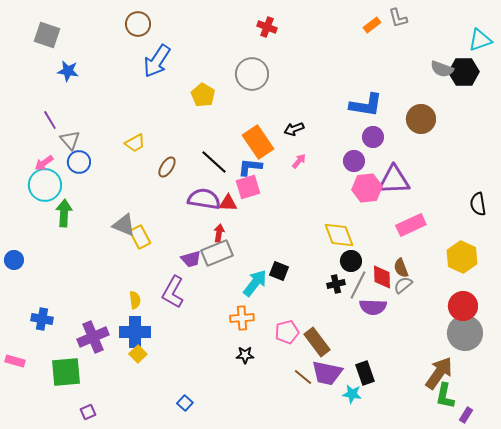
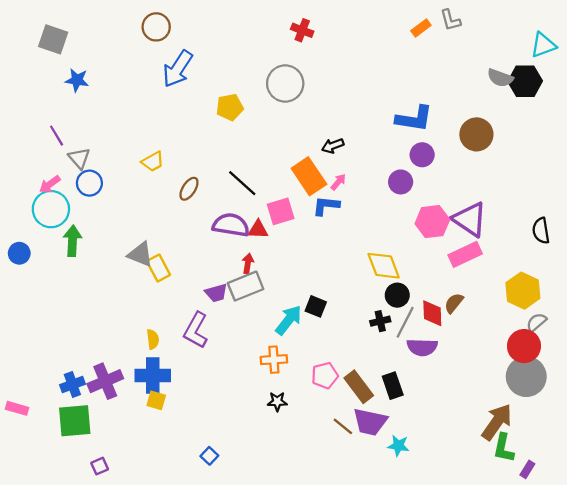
yellow pentagon: (203, 95) -> (230, 107), turned 30
orange rectangle: (258, 142) -> (309, 176), moved
blue L-shape: (250, 167) -> (326, 206), moved
purple triangle: (394, 180) -> (470, 219), moved, turned 36
pink hexagon: (367, 188) -> (432, 222), moved
blue circle: (14, 260) -> (19, 253), moved
brown semicircle: (401, 268) -> (454, 303), turned 60
gray semicircle: (403, 285) -> (536, 322), moved
blue cross: (42, 319) -> (72, 385), moved, turned -30
yellow square: (138, 354) -> (156, 400), turned -30
black rectangle: (365, 373) -> (393, 386), moved

